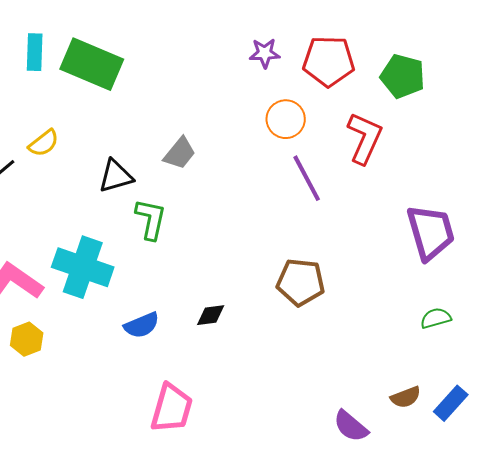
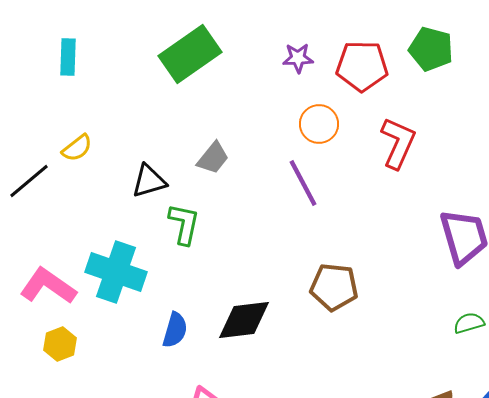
green rectangle: (92, 64) -> (190, 54), moved, turned -58
green pentagon: (403, 76) -> (431, 49), moved
purple line: (307, 178) -> (303, 183), moved
black diamond: (211, 315) -> (244, 320), size x1.8
blue semicircle: (142, 325) -> (175, 330), turned -51

